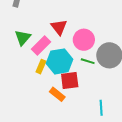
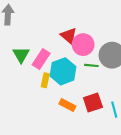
red triangle: (59, 27) -> (69, 36), moved
red square: (70, 81) -> (93, 102), moved

